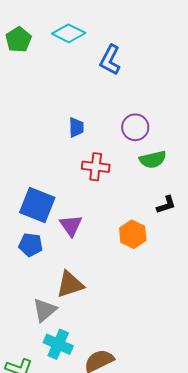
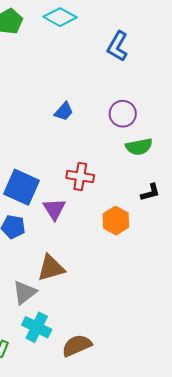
blue L-shape: (110, 60) -> (117, 46), moved
blue trapezoid: (76, 127) -> (64, 111), turned 40
red cross: (96, 167) -> (80, 176), moved

